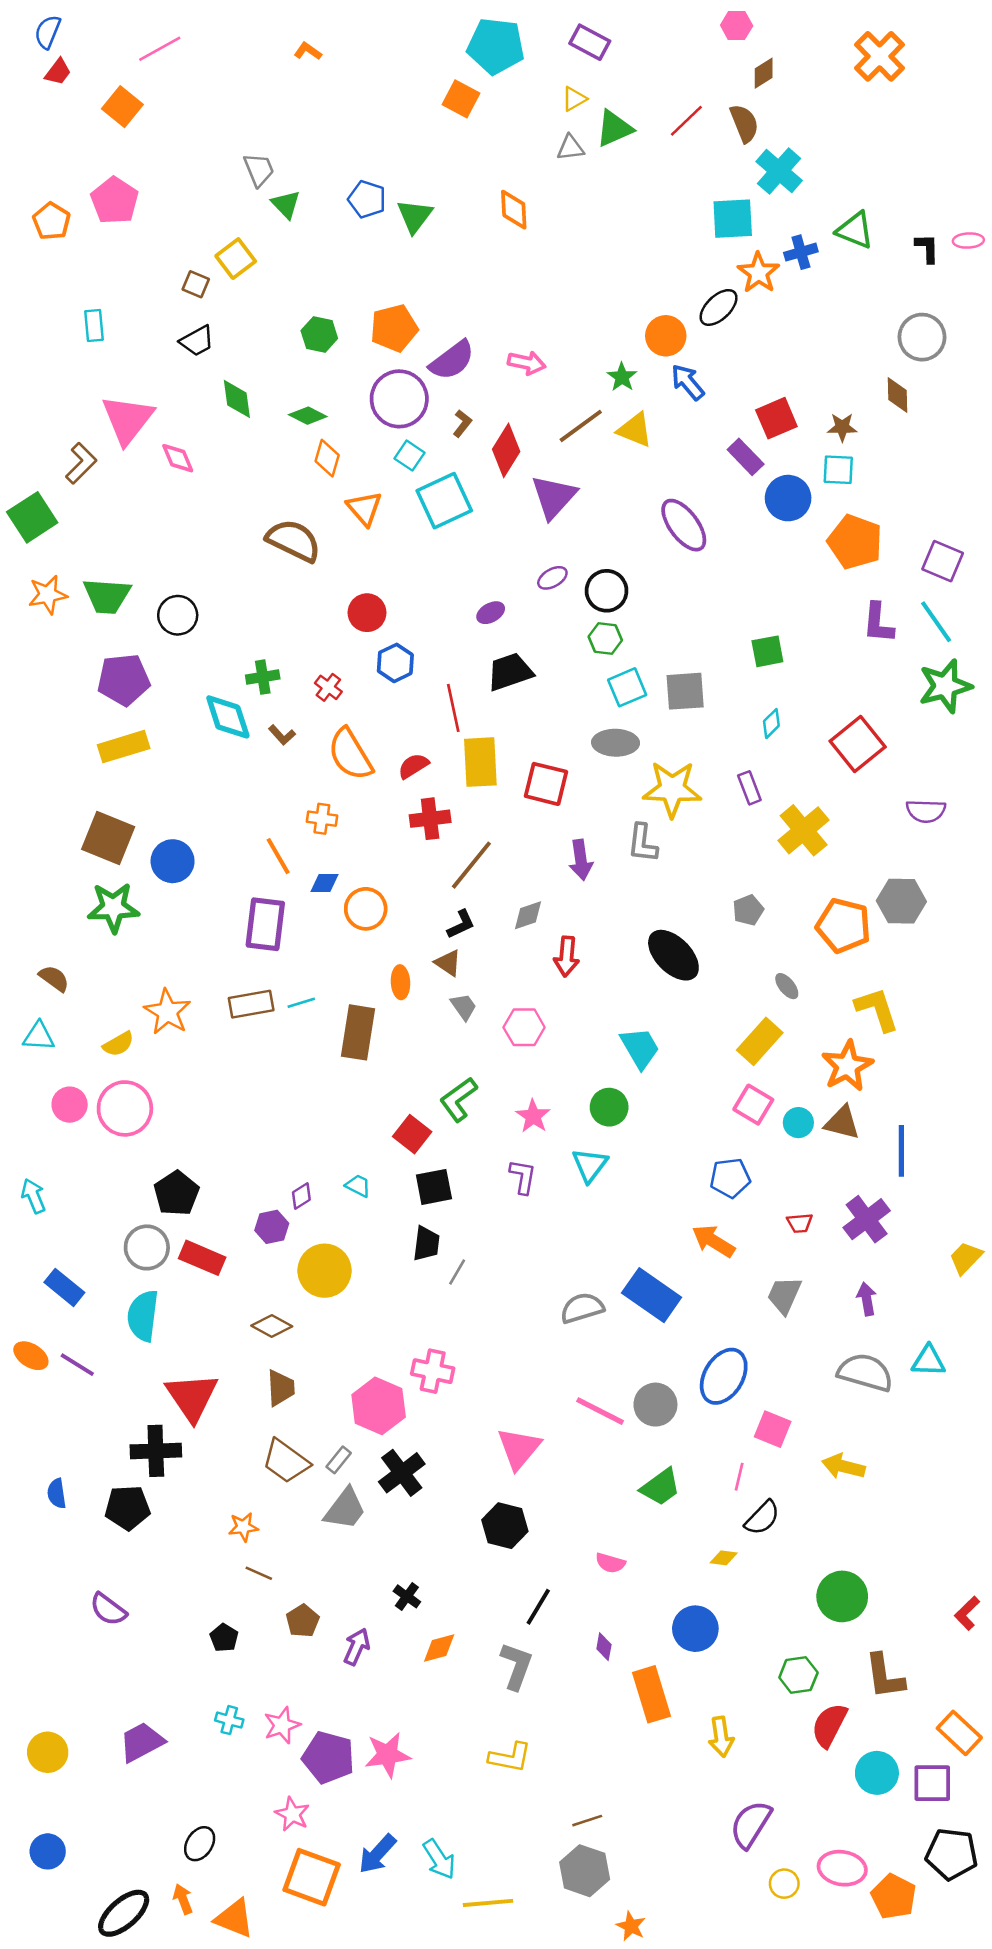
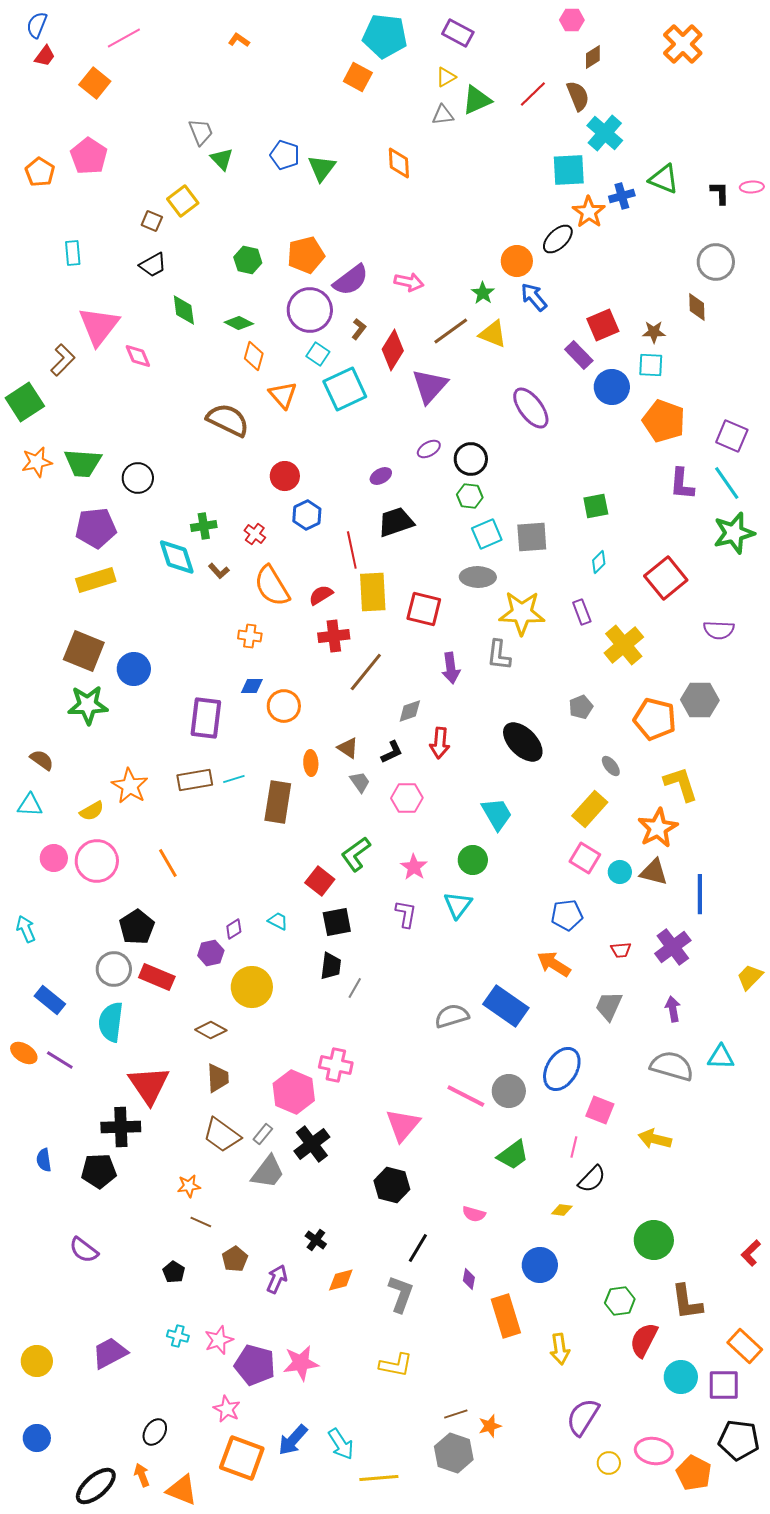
orange line: (278, 856) -> (168, 863), moved
black L-shape: (461, 924) -> (392, 752), moved
orange star: (631, 1926) -> (490, 1426), moved, turned 30

